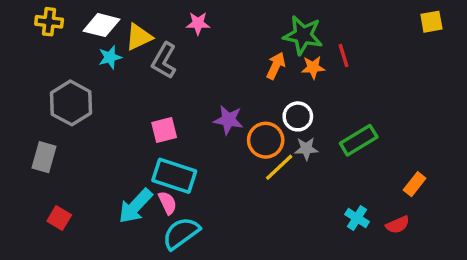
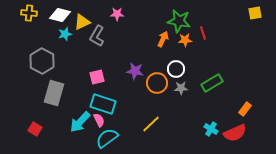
gray rectangle: (44, 157) -> (54, 93), moved, size x1.4
yellow line: (279, 167) -> (151, 124), moved
red semicircle: (398, 225) -> (235, 133), size x1.6

